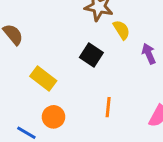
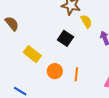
orange circle: (54, 117) -> (55, 71), moved

